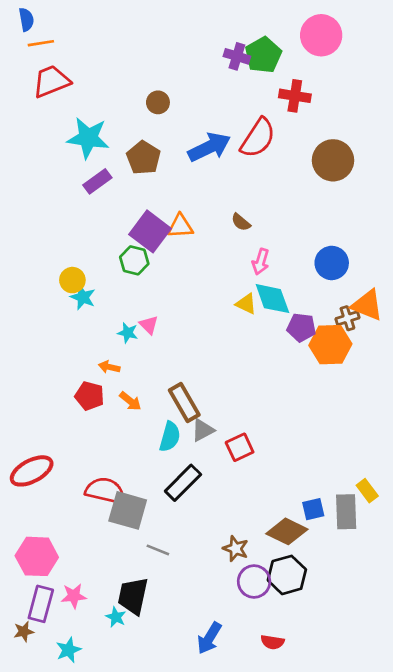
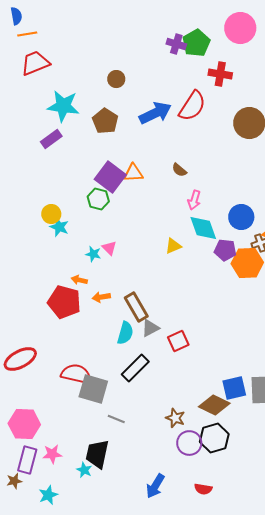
purple rectangle: (97, 181) -> (51, 139), moved
blue circle: (332, 263) -> (241, 217), moved
yellow triangle: (246, 304) -> (173, 246), moved, turned -48
red pentagon: (90, 396) -> (64, 302), size x1.5
orange arrow: (130, 401) -> (101, 297), moved, turned 132
blue square: (313, 509) -> (234, 388), size x1.4

